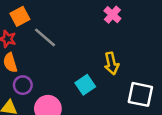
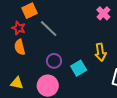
purple circle: (23, 85) -> (54, 61), moved

